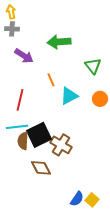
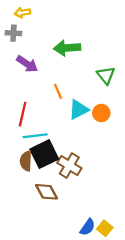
yellow arrow: (11, 12) -> (23, 13), moved, turned -88
orange circle: (100, 99) -> (101, 113), moved
cyan line: (17, 127) -> (35, 136), moved

